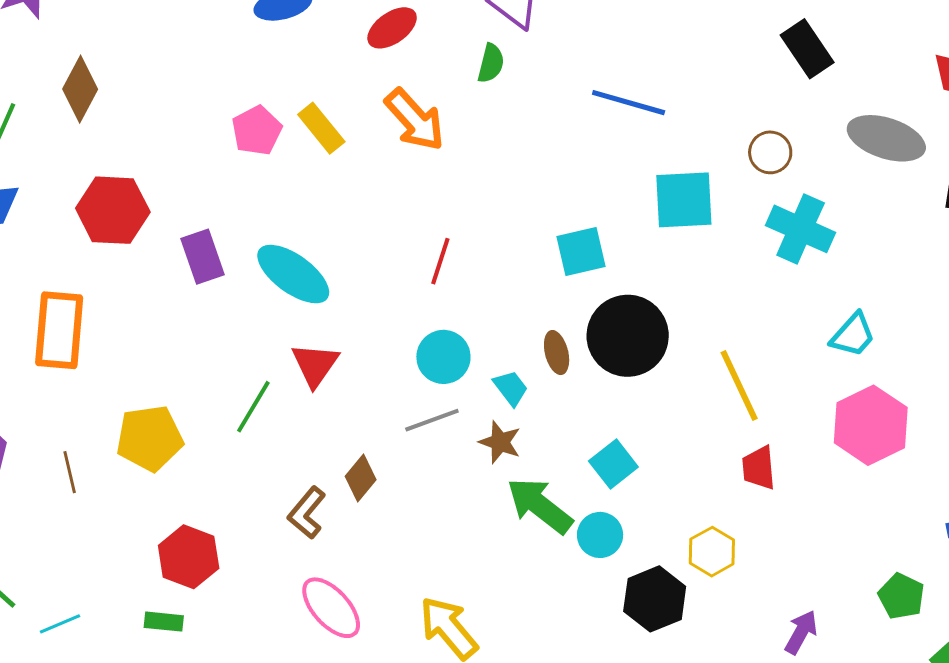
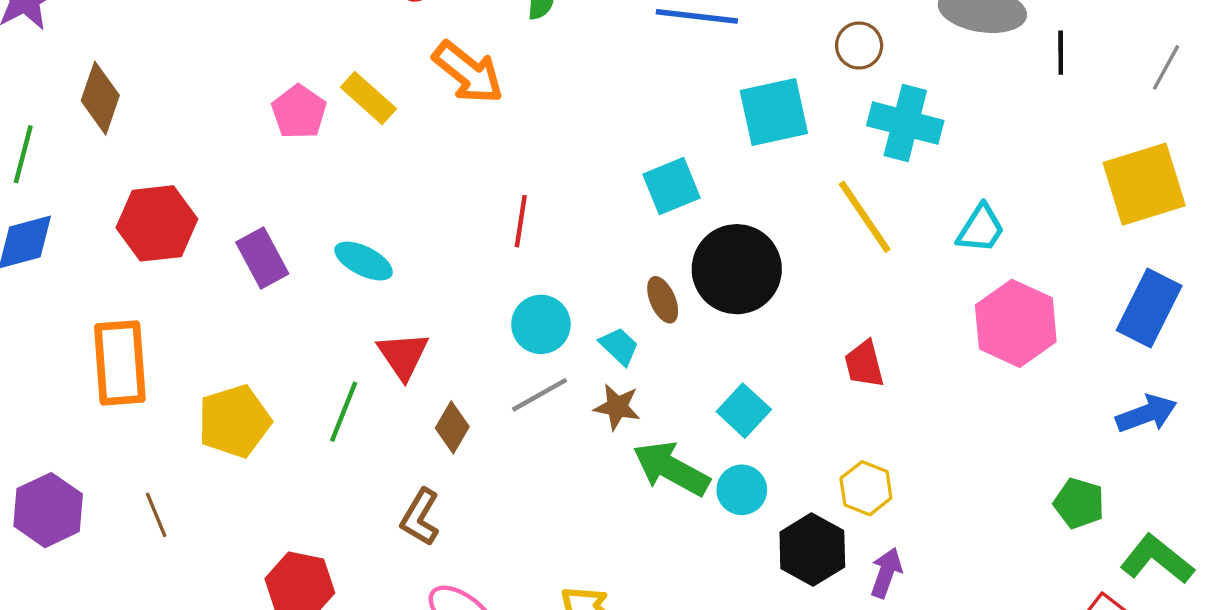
cyan ellipse: (293, 274) -> (364, 261), size x0.7
yellow line: (739, 385) -> (865, 217), moved
yellow pentagon: (150, 438) -> (234, 421), moved
red trapezoid: (759, 468) -> (864, 364), moved
brown diamond: (361, 478) -> (452, 427), moved
purple arrow: (801, 632) -> (886, 573), moved

